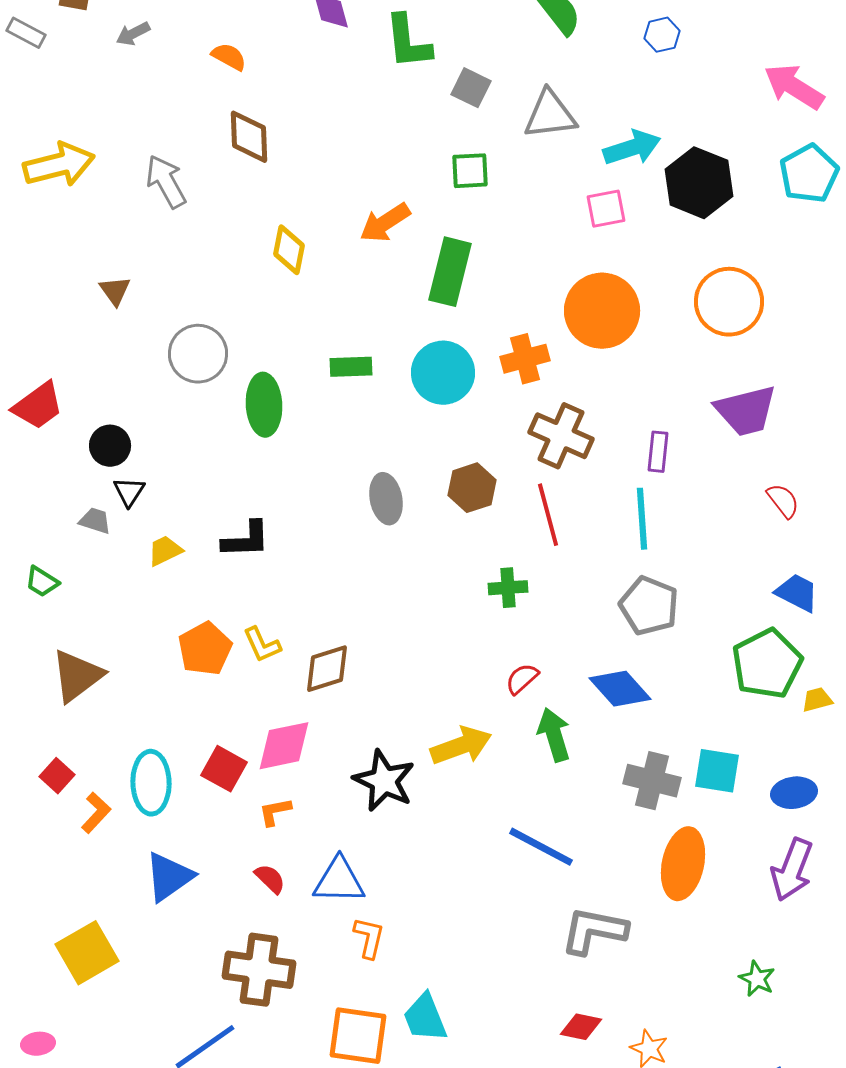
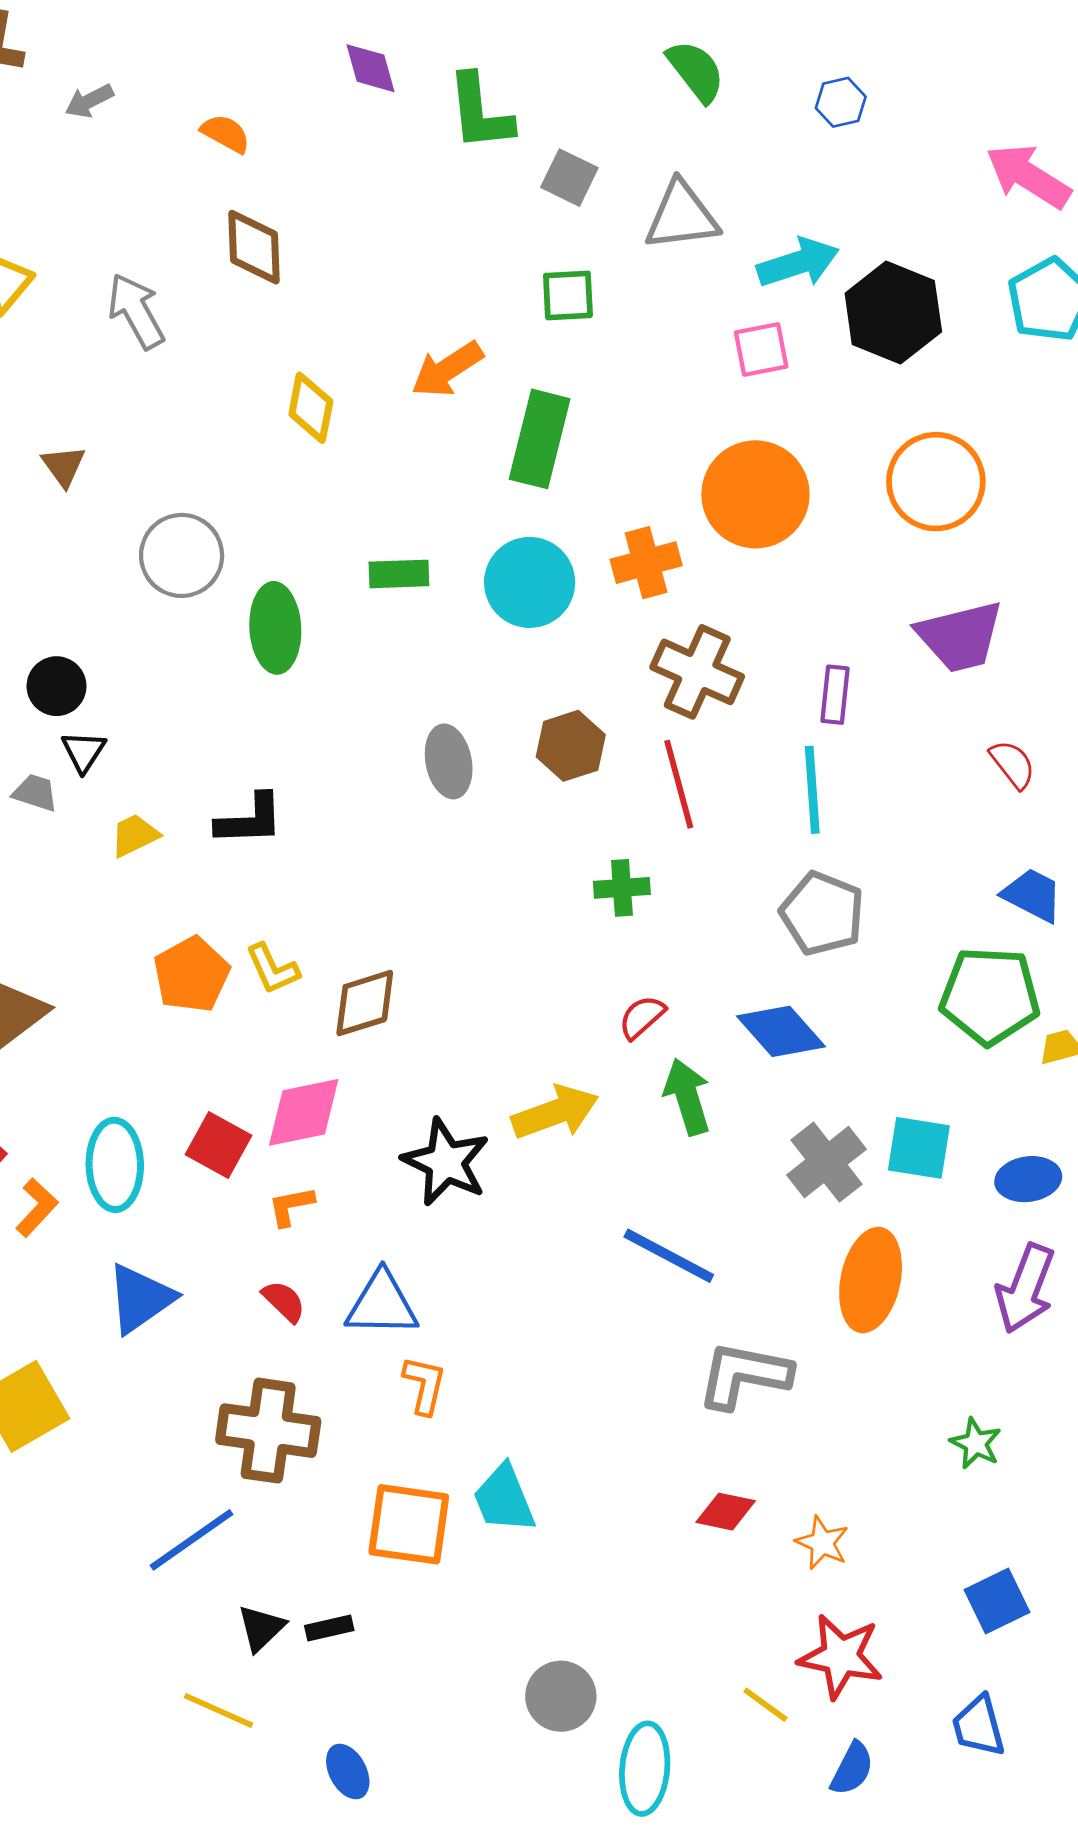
green pentagon: (767, 664) -> (990, 996), turned 30
gray cross: (652, 781) -> (827, 1162), turned 38

